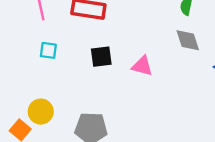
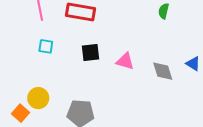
gray diamond: (188, 40) -> (163, 71), moved

